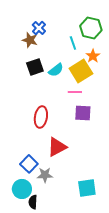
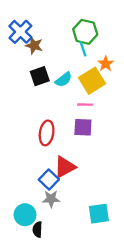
blue cross: (39, 28) -> (20, 32), moved, size x1.5
green hexagon: (91, 28) -> (85, 32), moved
purple square: (83, 113) -> (83, 127), moved
blue square: (29, 164) -> (49, 179), moved

